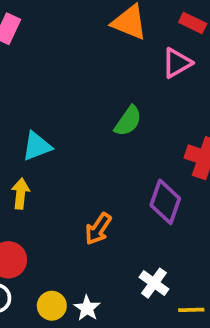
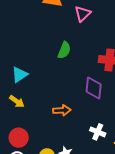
yellow arrow: (20, 194) -> (17, 101), turned 133
orange arrow: (98, 229) -> (62, 110), turned -114

